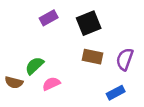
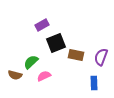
black square: (89, 23) -> (56, 43), moved
blue rectangle: (116, 93) -> (94, 83), turned -64

